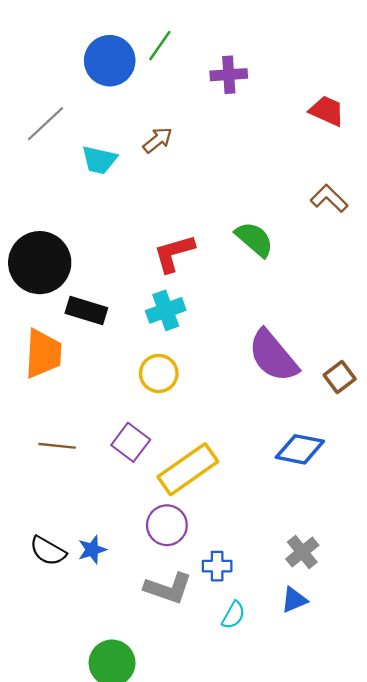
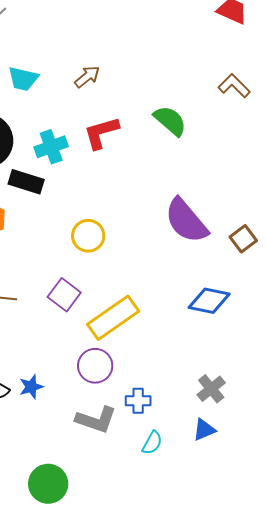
brown arrow: (158, 140) -> (87, 77), moved
cyan trapezoid: (99, 160) -> (23, 79), moved
cyan cross: (166, 310) -> (51, 147), moved

